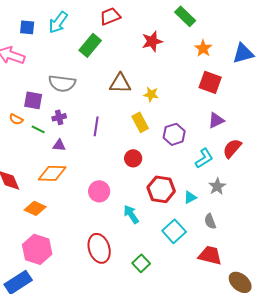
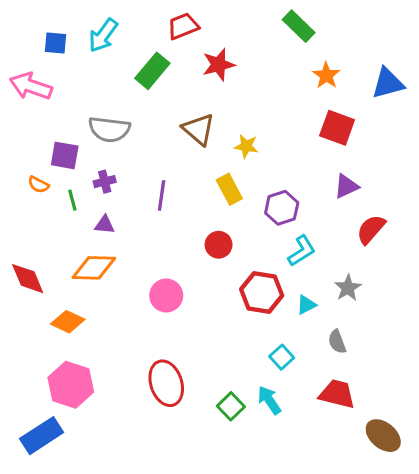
red star: (152, 41) -> (219, 65), moved
brown triangle: (120, 83) -> (199, 129), turned 40
green line: (38, 129) -> (72, 200), turned 48
cyan L-shape: (204, 158) -> (302, 251), moved
cyan arrow: (131, 214) -> (269, 400), moved
cyan square: (174, 231) -> (282, 357), size x0.7

